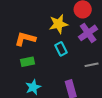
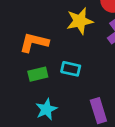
cyan rectangle: (61, 49) -> (71, 69), moved, turned -48

